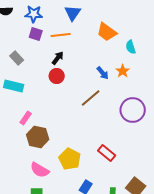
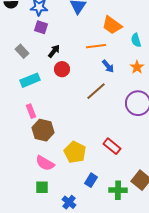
orange line: (61, 35) -> (96, 46), moved
black arrow: (58, 58) -> (54, 51), moved
orange star: (123, 71) -> (137, 67), moved
cyan rectangle: (14, 86) -> (30, 80), moved, turned -36
pink rectangle: (26, 118) -> (31, 111), turned -56

